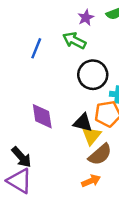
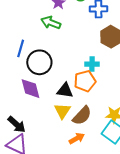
blue line: (36, 48) -> (21, 48), moved
black circle: (93, 75) -> (39, 62), moved
yellow triangle: (91, 136) -> (62, 111), moved

